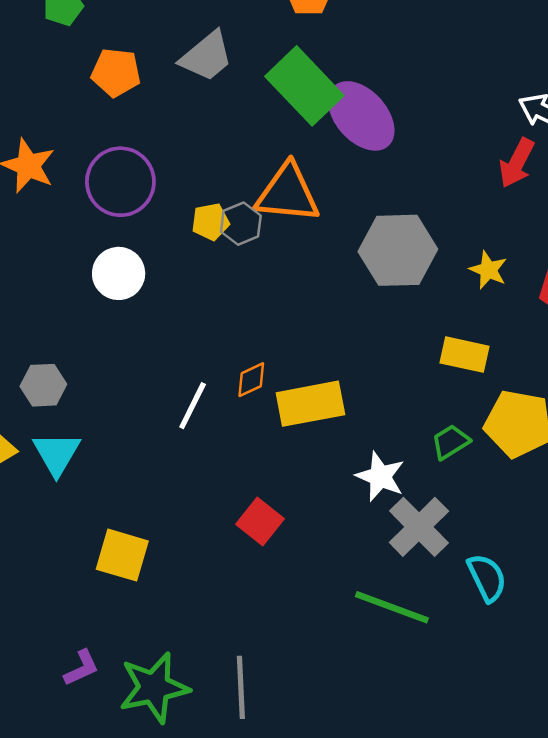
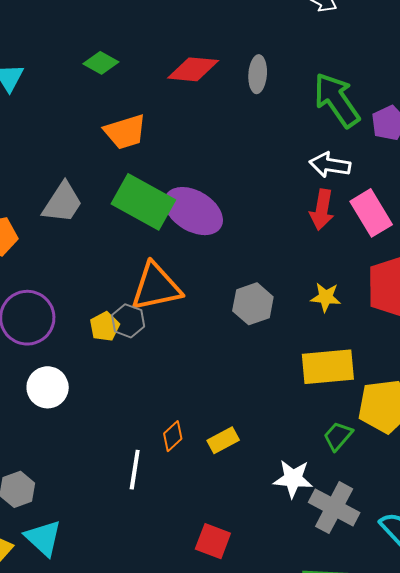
gray hexagon: (398, 250) -> (253, 304), size x0.7
yellow rectangle: (464, 355) -> (328, 367), size x1.4
yellow rectangle: (310, 404) -> (223, 440), size x0.6

